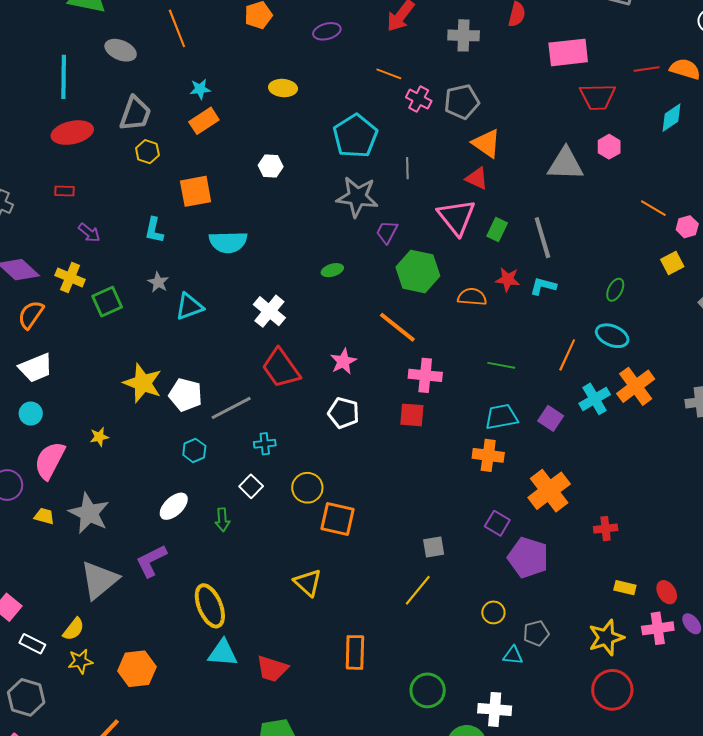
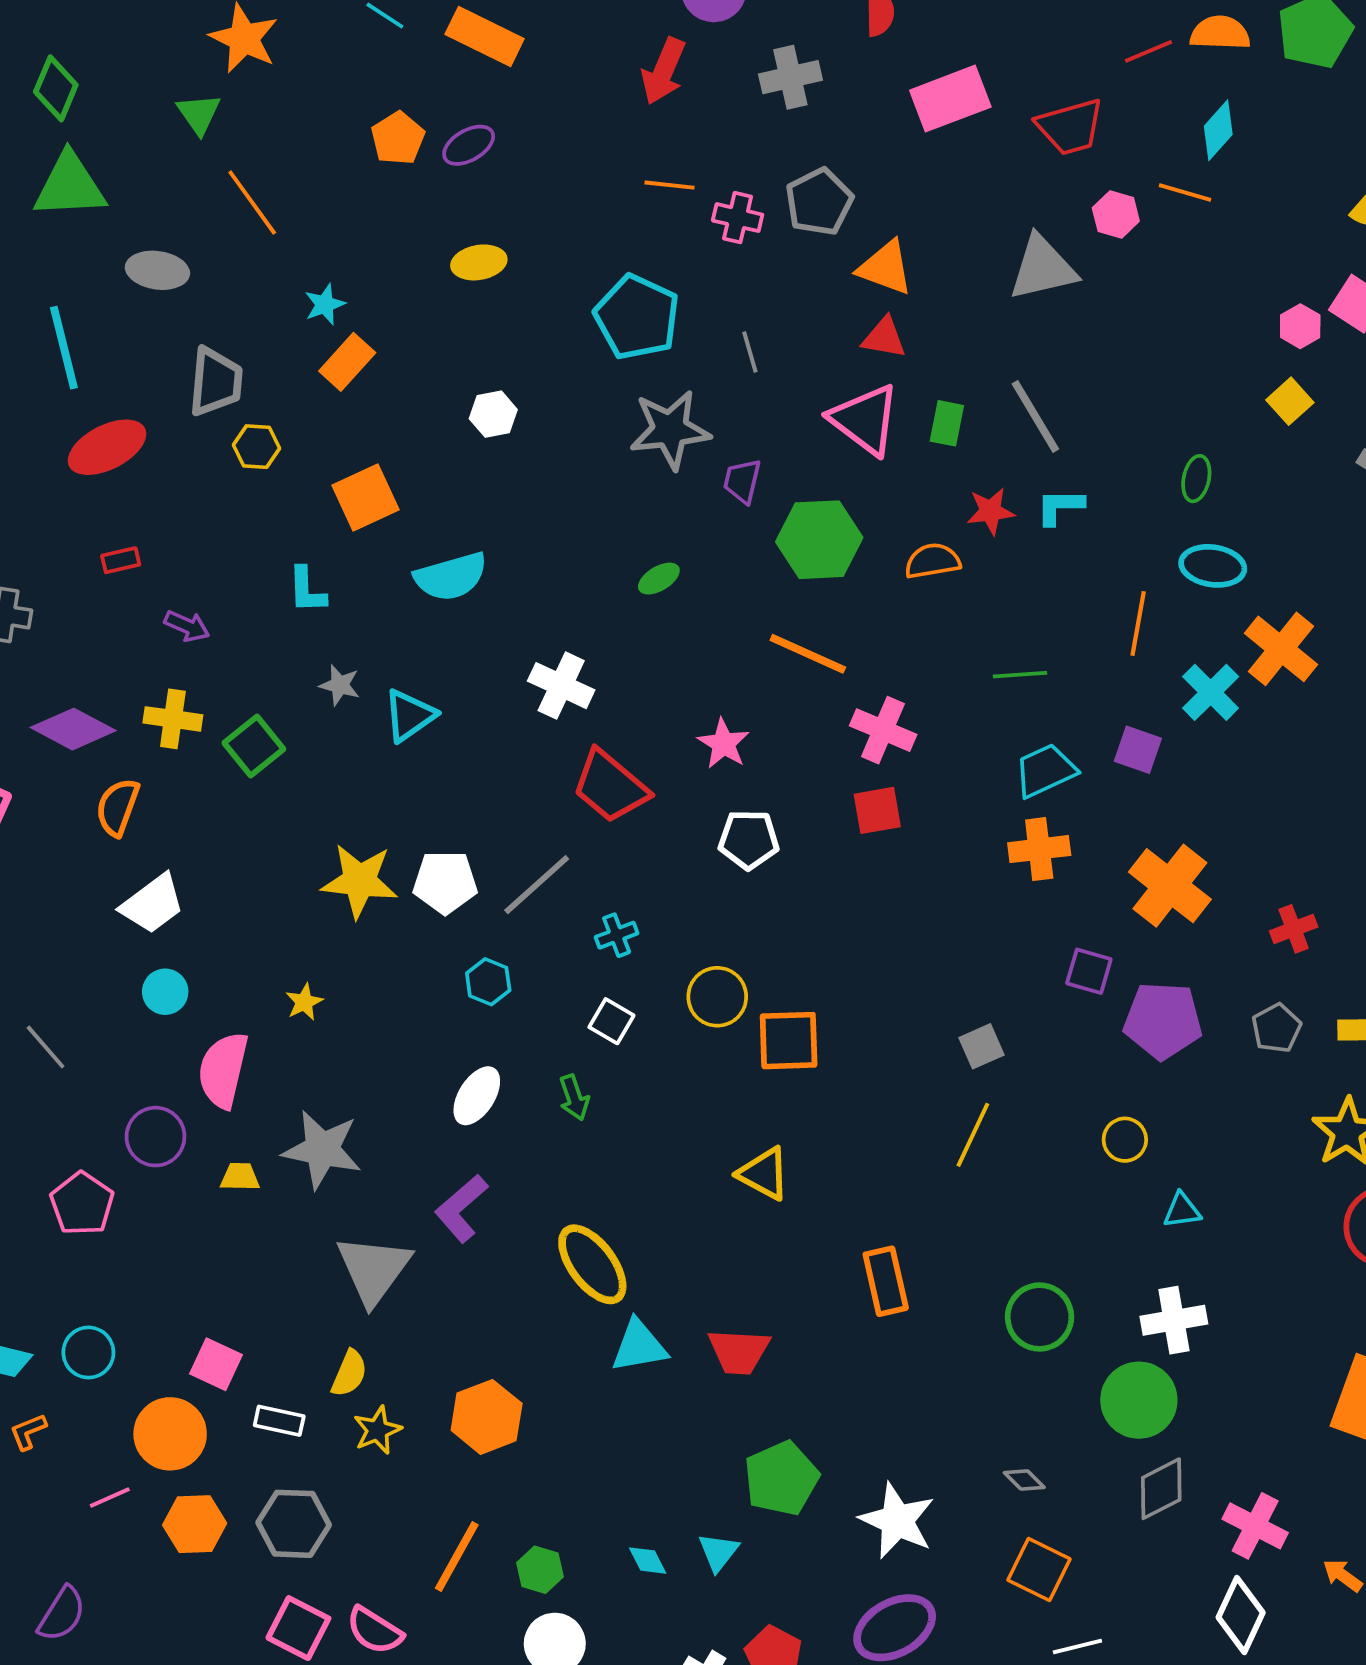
purple ellipse: (327, 31) -> (469, 145), moved
pink rectangle: (568, 52) -> (950, 99), moved
orange line: (653, 208) -> (1185, 193), moved
pink cross: (425, 375) -> (883, 730), turned 32
gray pentagon: (536, 633) -> (1276, 1028), moved

